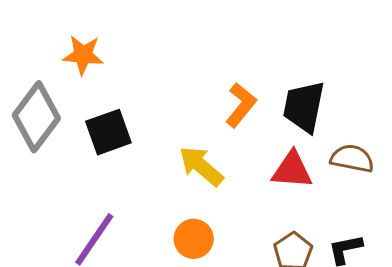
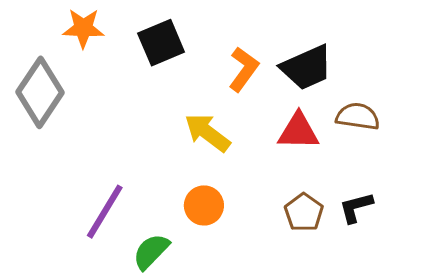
black trapezoid: (304, 107) -> (307, 67), turned -122
black square: (108, 132) -> (161, 43), moved

